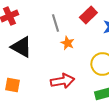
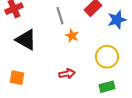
red arrow: (62, 81) -> (67, 74), size x0.7

